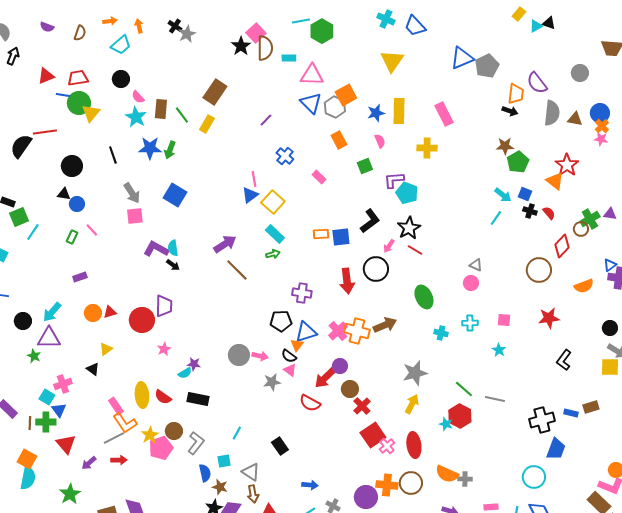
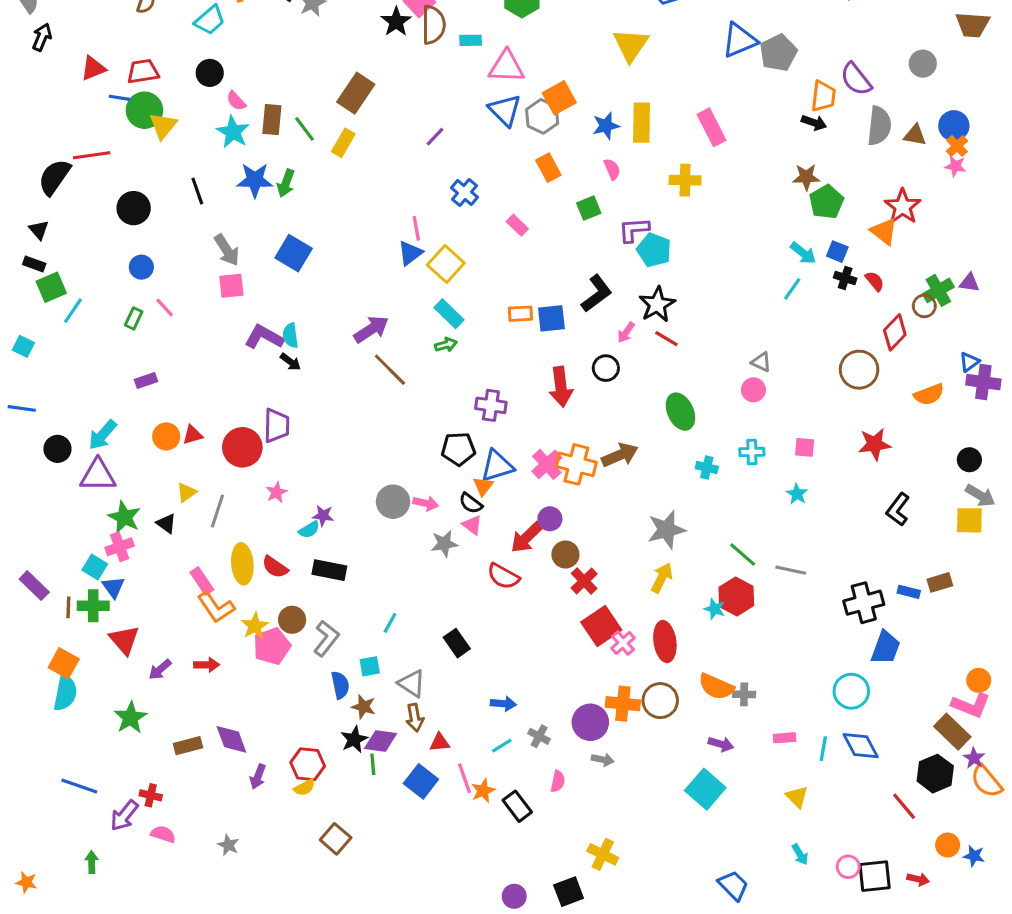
black triangle: (64, 194) -> (39, 230), moved, turned 40
black circle: (376, 269) -> (606, 368), size x0.7
green star: (34, 356) -> (124, 517), moved, size x1.5
gray line: (114, 438) -> (217, 511), moved, turned -45

